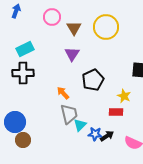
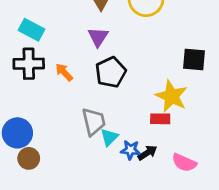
cyan rectangle: (25, 49) -> (32, 30), turned 54
black pentagon: (93, 80) -> (111, 72), moved
orange arrow: (63, 93) -> (64, 72), moved
yellow star: (124, 96) -> (171, 96), size x1.6

